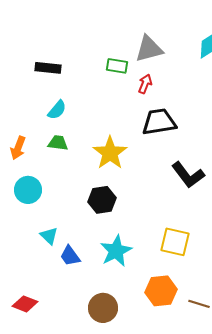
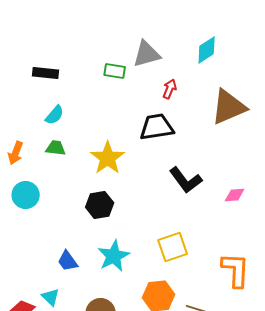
red arrow: (145, 84) -> (170, 89), moved
cyan triangle: (49, 236) -> (51, 297), moved
yellow square: (175, 242) -> (173, 247), turned -32

